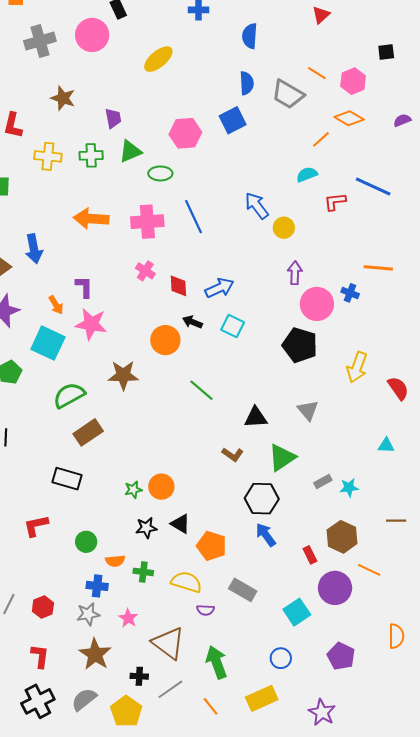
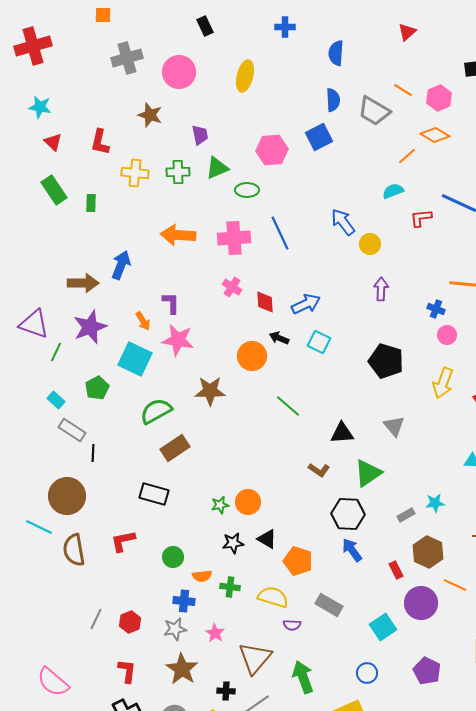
pink circle: (92, 35) -> (179, 72), moved
yellow ellipse: (158, 59) -> (245, 76), turned -36
blue arrow: (34, 249) -> (121, 265), turned -148
pink circle: (317, 304) -> (447, 335), moved, size x0.6
gray rectangle: (323, 482) -> (406, 515), moved
brown triangle: (168, 643) -> (255, 658), turned 33

